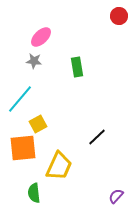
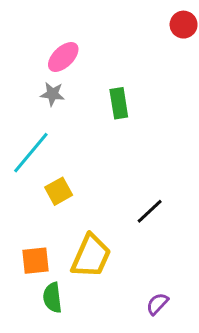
orange square: (23, 148) -> (35, 261), moved, size x0.7
purple semicircle: (116, 196) -> (157, 304), moved

